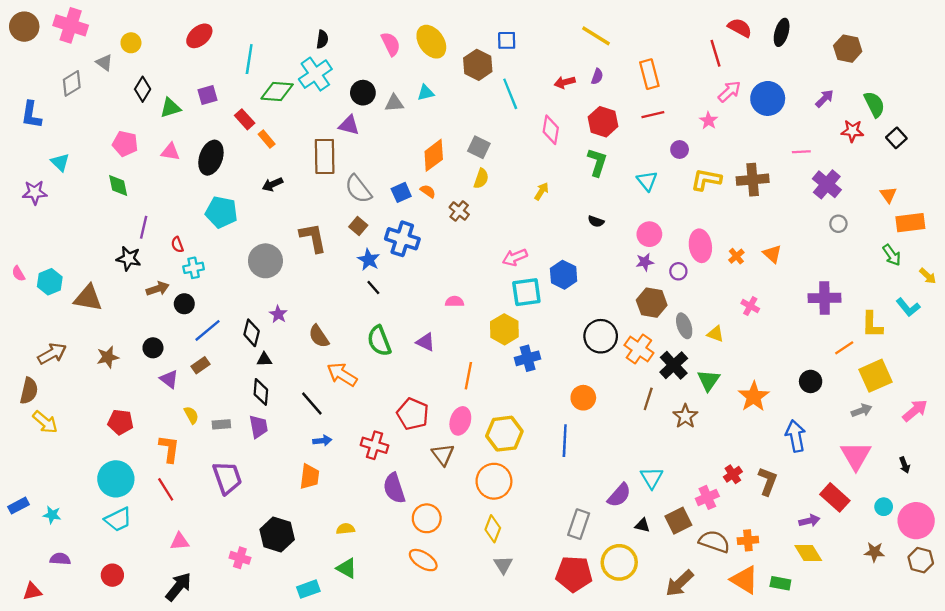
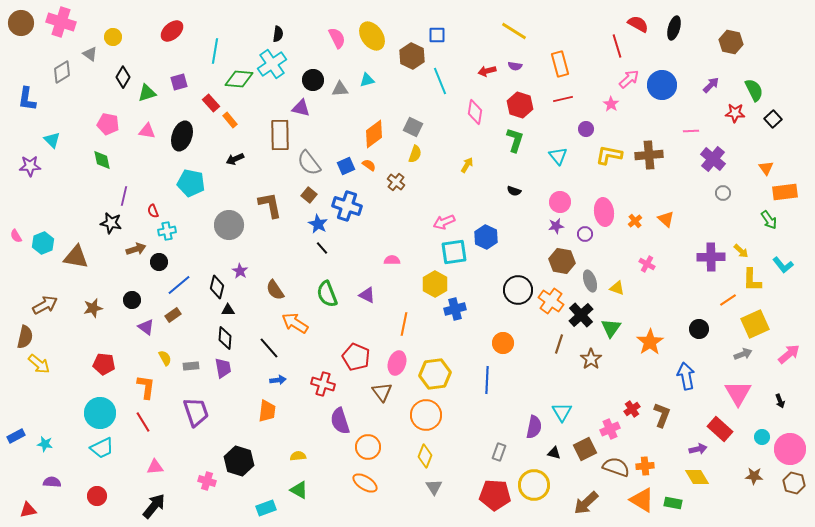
purple semicircle: (597, 76) -> (515, 66), turned 80
yellow arrow: (928, 276) -> (741, 251), moved
purple semicircle: (619, 495) -> (534, 427), turned -30
gray rectangle: (579, 524) -> (499, 452), size x0.7

